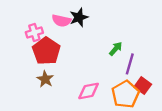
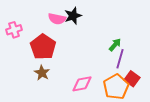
pink cross: (34, 33) -> (14, 30), moved
green arrow: (116, 49) -> (115, 45), moved

